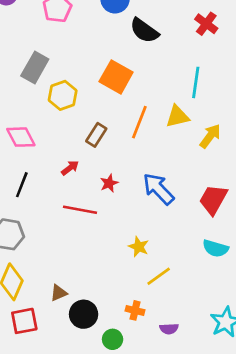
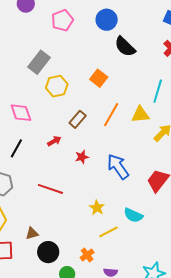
orange square: (116, 77) -> (99, 78), size x0.7
red line: (80, 210) -> (50, 189), moved
cyan semicircle: (216, 248) -> (133, 215), moved
orange cross: (135, 310) -> (87, 255), turned 32

